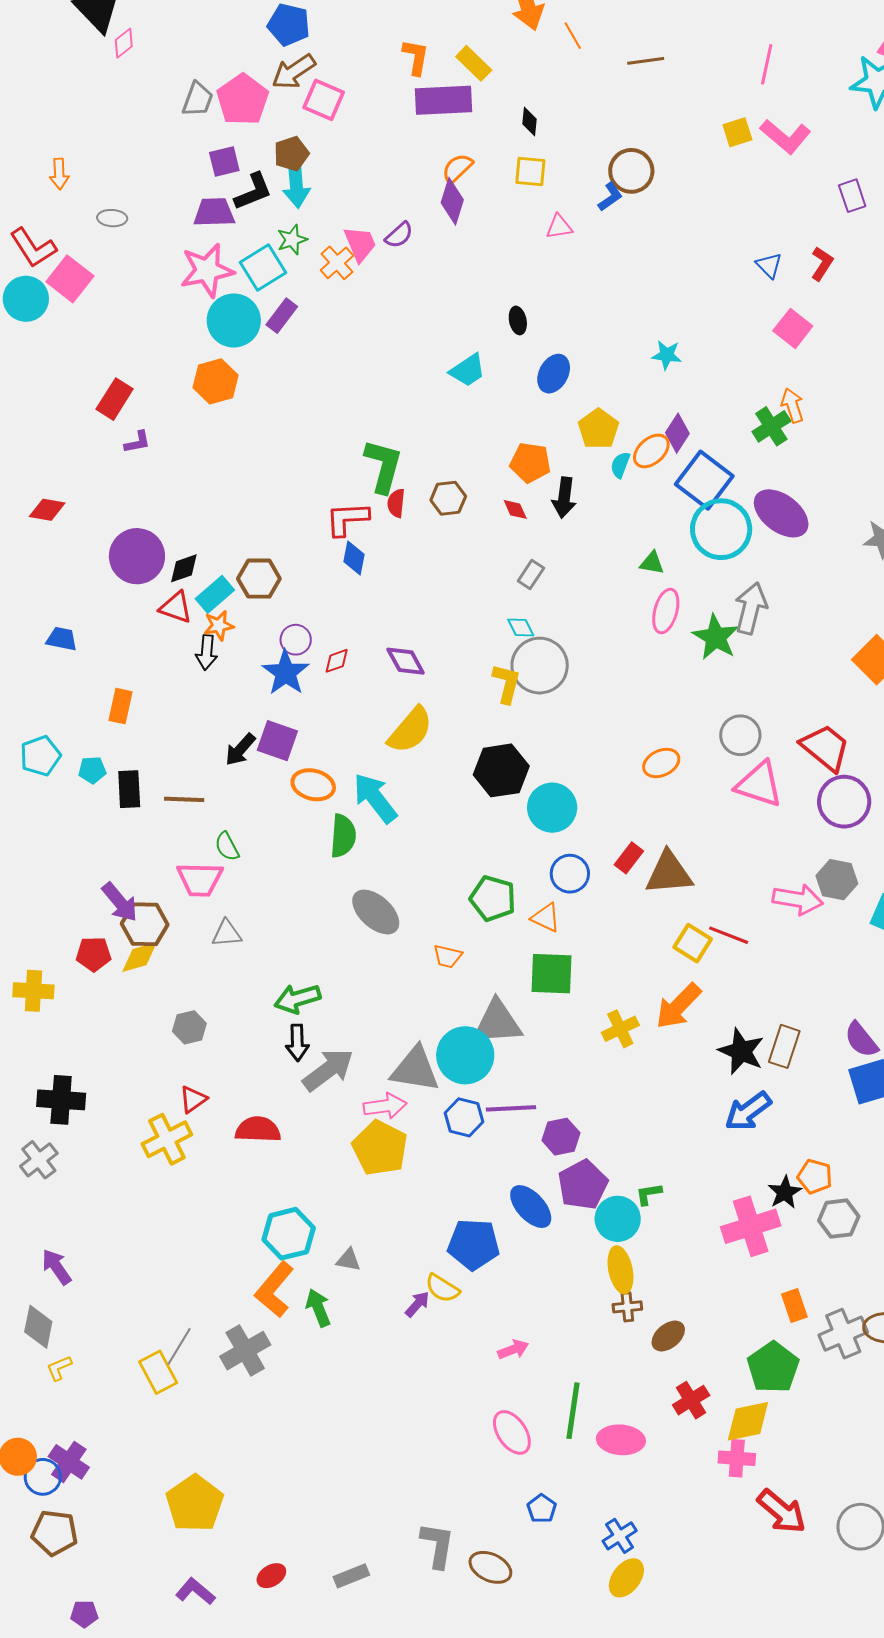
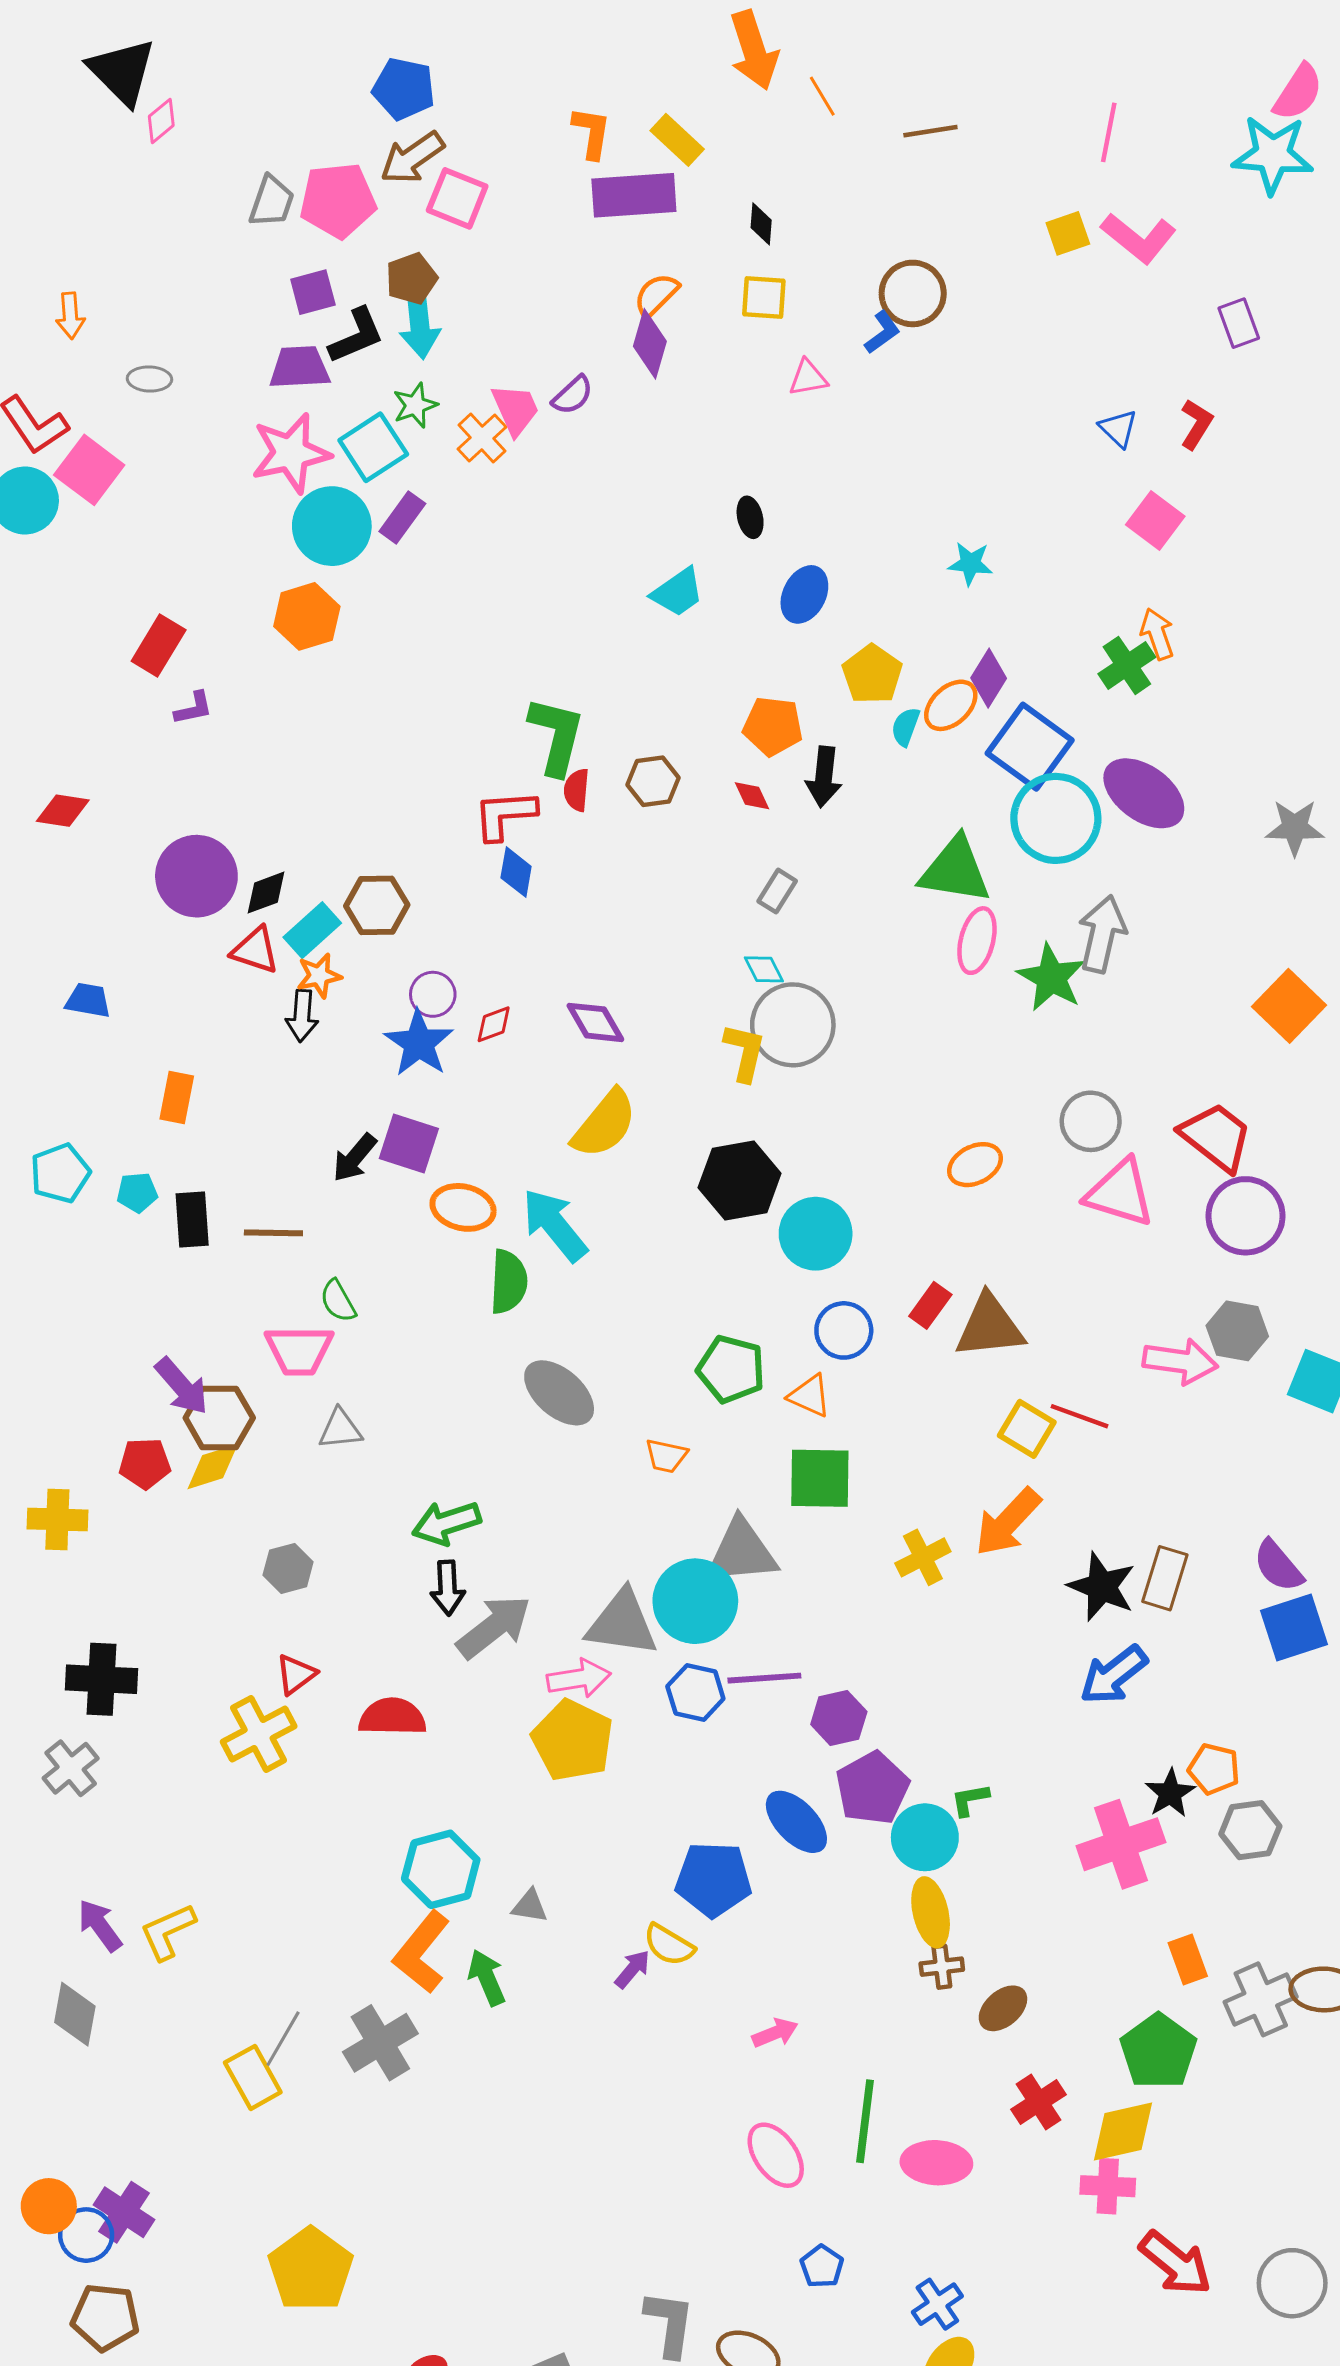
pink pentagon: (243, 100) -> (338, 200), turned 30
green triangle: (652, 563) -> (955, 870), size x2.0
yellow L-shape: (59, 1368) -> (168, 1932), moved, size x1.5

